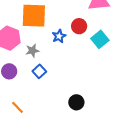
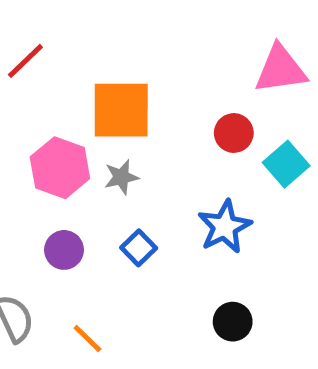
blue star: (59, 36) -> (225, 227), moved, size x1.5
gray star: (32, 51) -> (121, 177), moved

